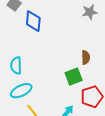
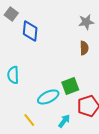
brown semicircle: (86, 57) -> (84, 48), moved
cyan ellipse: (21, 91) -> (48, 97), moved

